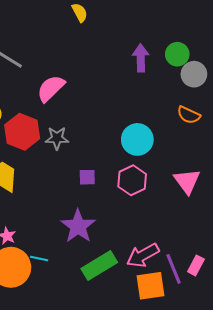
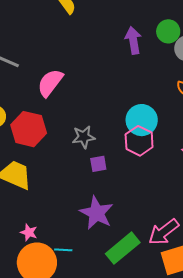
gray star: (57, 138) -> (84, 137), moved
pink hexagon: (132, 180) -> (139, 141), moved

